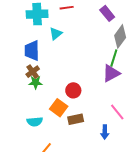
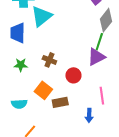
cyan triangle: (56, 34) -> (42, 16), size x1.6
brown cross: (33, 72) -> (49, 60), moved, turned -32
red circle: (73, 90) -> (73, 75), moved
pink line: (117, 112) -> (102, 96), turned 30

